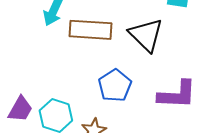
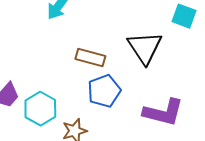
brown rectangle: (91, 30) -> (90, 57), moved, size x0.7

